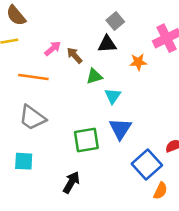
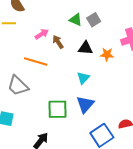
black triangle: (107, 44) -> (85, 48), moved
green triangle: (94, 76) -> (76, 20), moved, turned 32
orange line: (33, 77) -> (36, 62), moved

